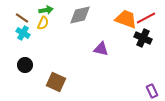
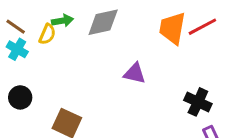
green arrow: (46, 10) -> (62, 21), moved
orange trapezoid: (126, 19) -> (172, 28), turned -100
black cross: (143, 38) -> (198, 102), moved

